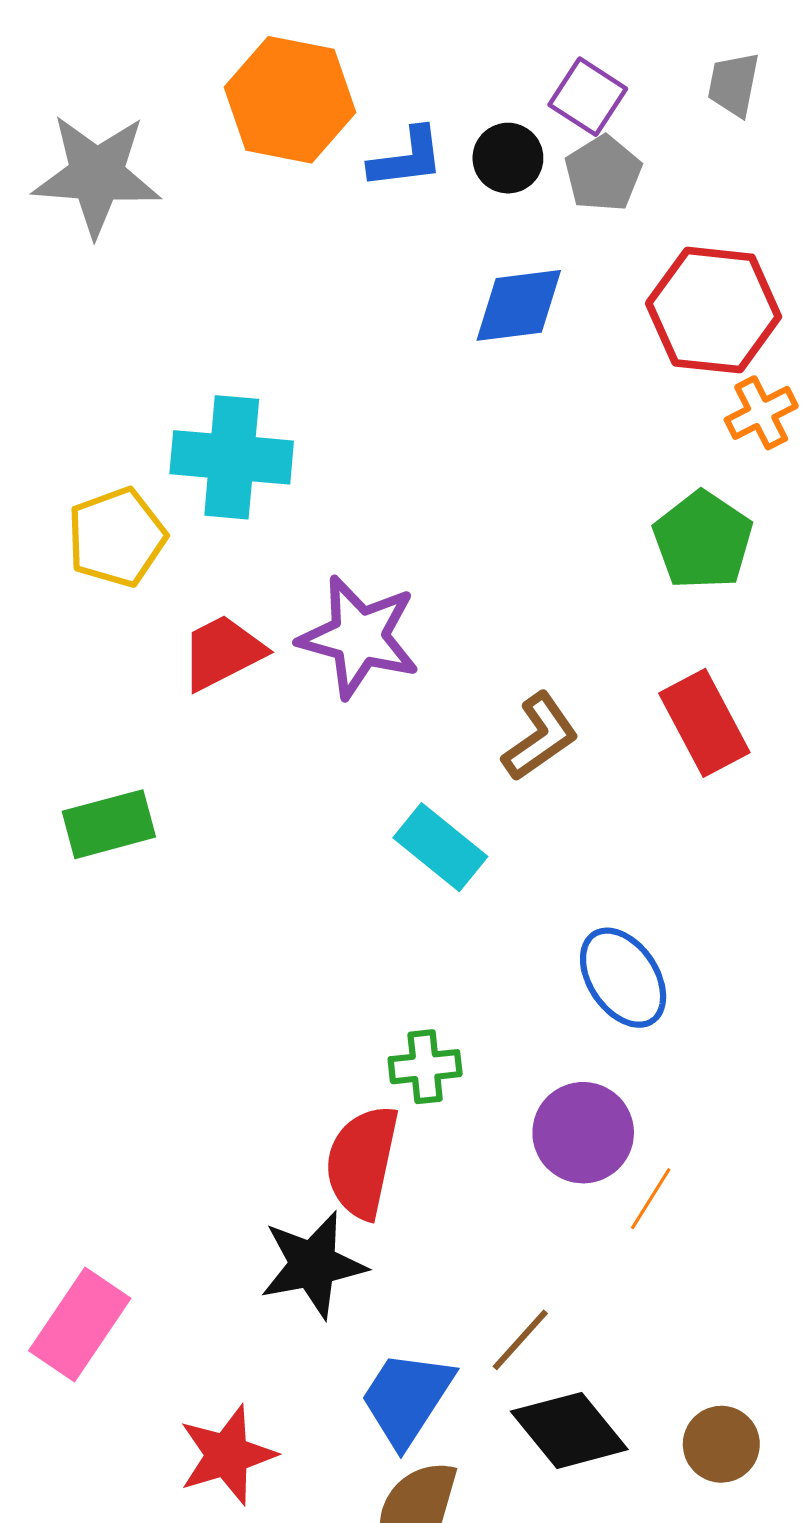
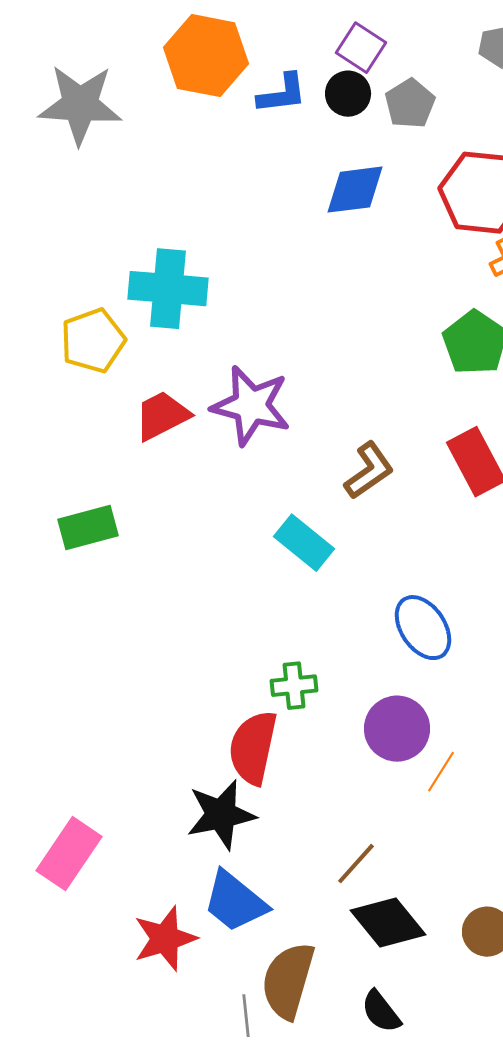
purple square: (588, 97) -> (361, 48), moved
blue trapezoid: (407, 1398) -> (235, 902), moved, turned -84

